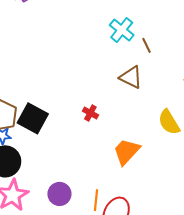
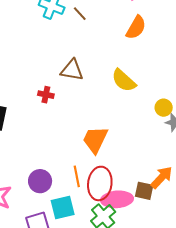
brown triangle: (131, 77) -> (72, 70), moved
orange trapezoid: (127, 152) -> (95, 140), moved

